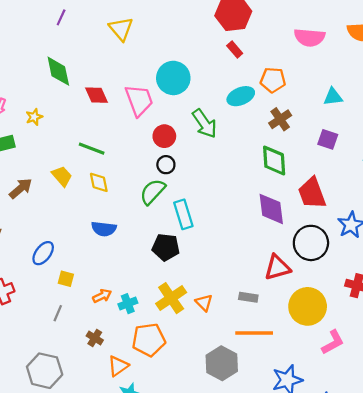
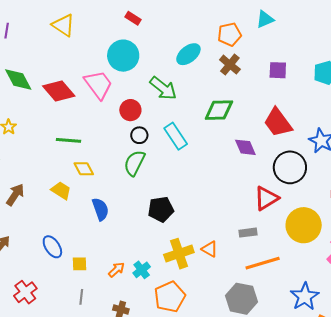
red rectangle: (235, 49) -> (133, 18), moved
orange pentagon: (273, 80) -> (229, 34), moved
red diamond: (96, 95) -> (59, 91), size x1.4
cyan triangle: (333, 97) -> (265, 19), moved
green diamond: (274, 161) -> (219, 110), moved, turned -72
yellow trapezoid: (62, 176) -> (61, 190), moved
purple diamond: (271, 209) -> (245, 147), size x0.7
cyan rectangle: (183, 214) -> (176, 136), moved
blue semicircle: (104, 229) -> (100, 209), turned -100
blue ellipse: (43, 253) -> (52, 247), turned -55
yellow cross: (171, 298) -> (179, 254), turned 32

